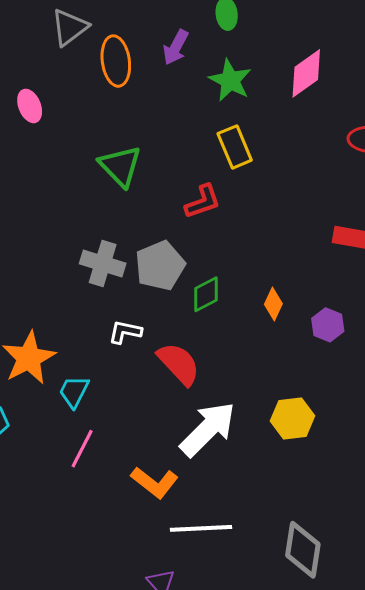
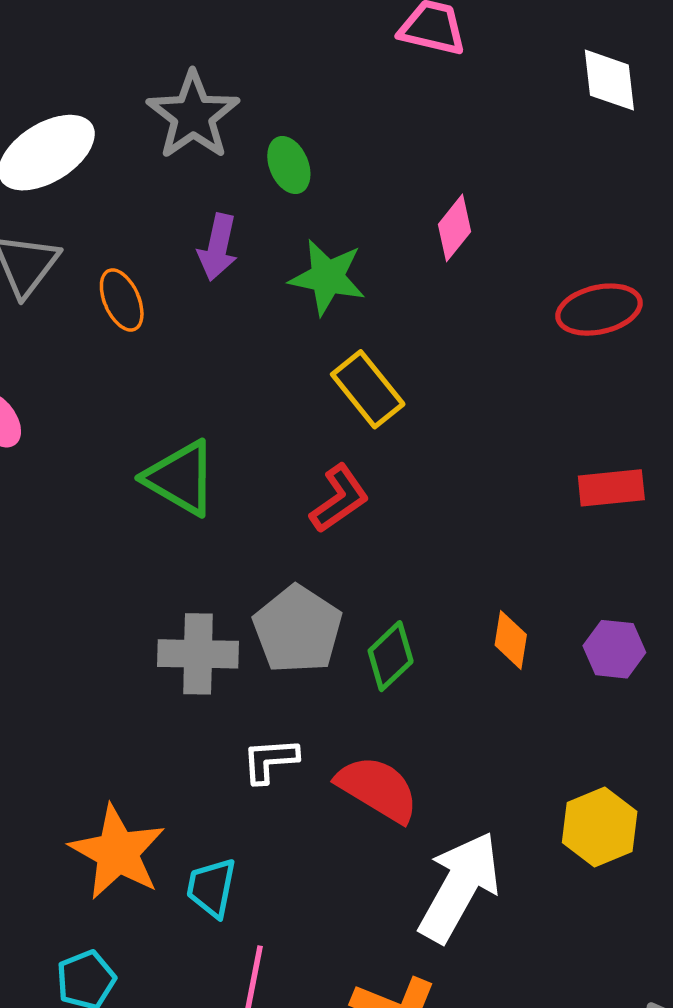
orange ellipse: (116, 61) -> (122, 300), size x0.7
pink diamond: (306, 73) -> (454, 228), size x0.7

